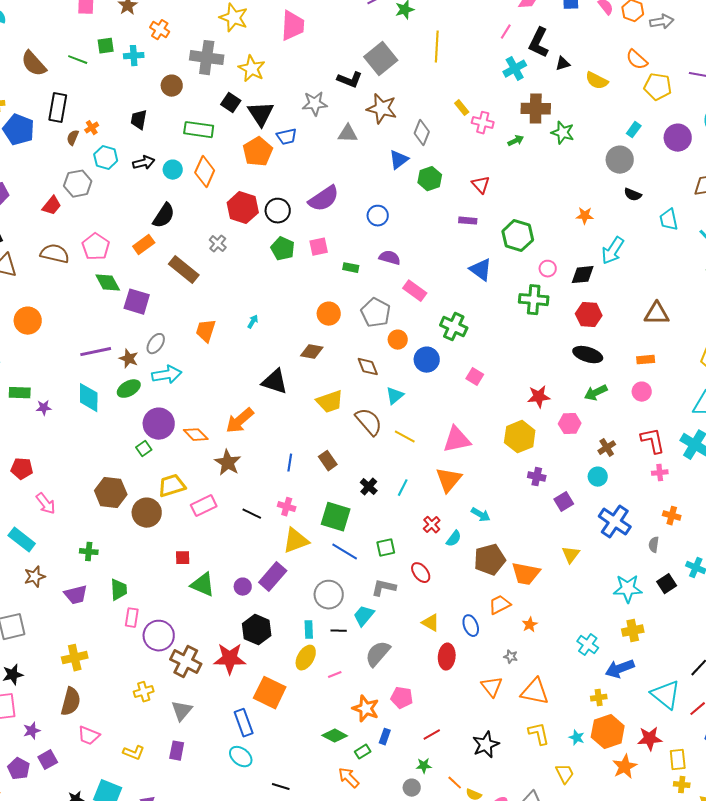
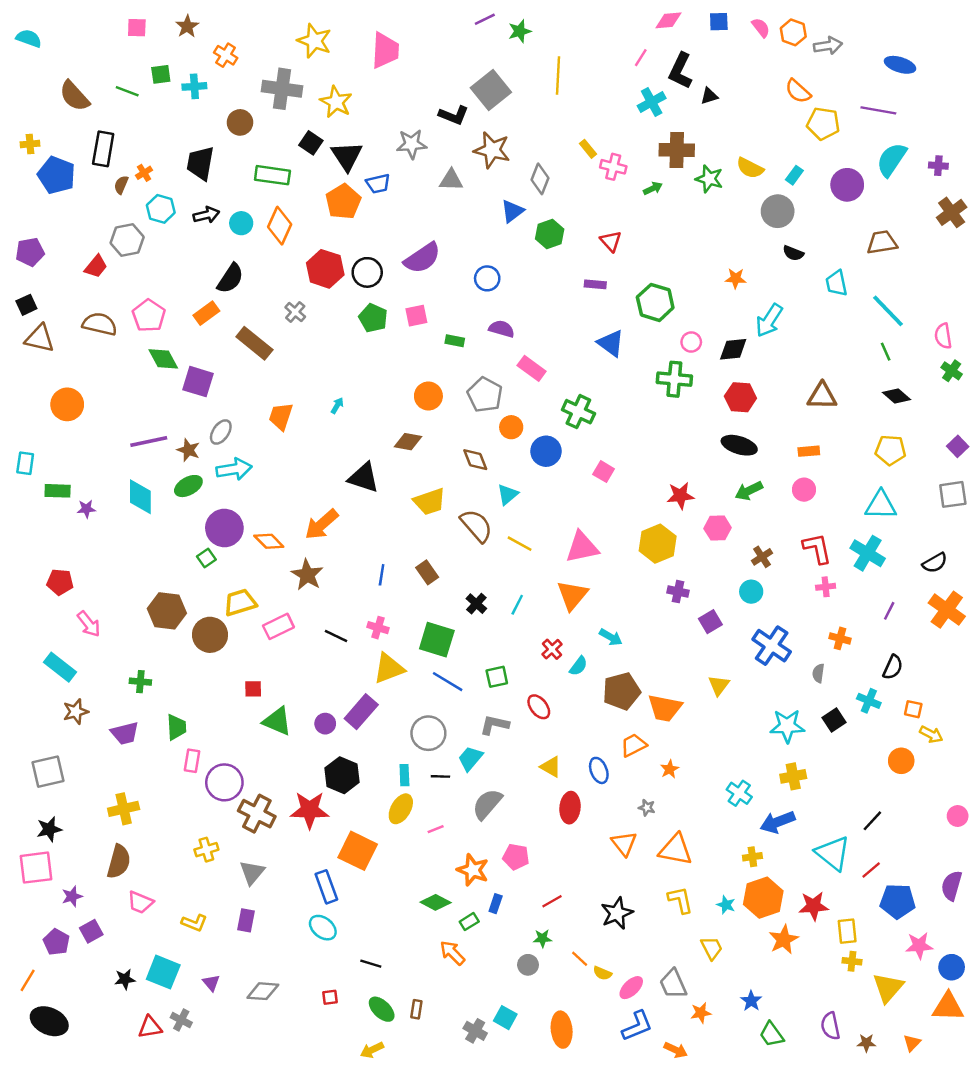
yellow semicircle: (597, 81) -> (750, 168), moved
black trapezoid: (139, 120) -> (200, 163), size x1.4

